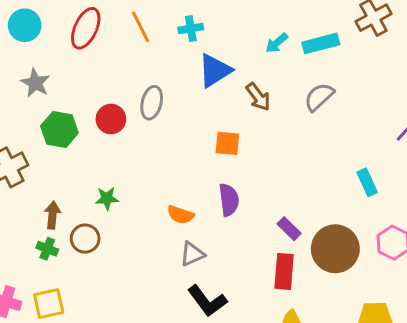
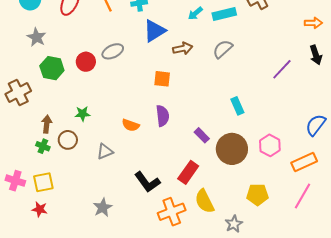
brown arrow: (258, 97) -> (183, 49), turned -66
gray ellipse: (152, 103) -> (113, 51), turned 50
cyan rectangle: (367, 182) -> (237, 106), moved
gray triangle: (192, 254) -> (105, 151), moved
red rectangle: (284, 271) -> (188, 172), moved, turned 30

